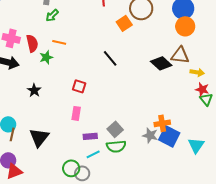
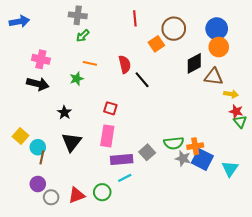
red semicircle: (32, 43) -> (125, 64), moved
black diamond: (161, 63) -> (194, 63), moved, turned -70
pink rectangle: (76, 113) -> (107, 136), size x1.5
purple rectangle: (90, 136) -> (122, 159), size x1.5
black triangle: (39, 137) -> (72, 142), moved
green semicircle: (116, 146) -> (174, 143), moved
red triangle: (14, 171) -> (77, 195), moved
gray circle: (82, 173) -> (51, 197), moved

